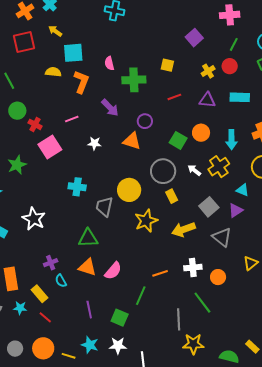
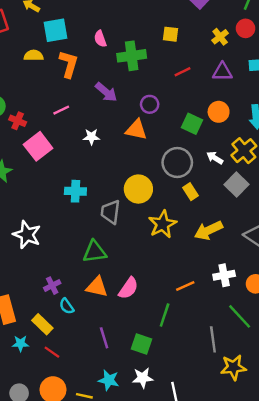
gray square: (209, 207) -> (236, 185), moved

